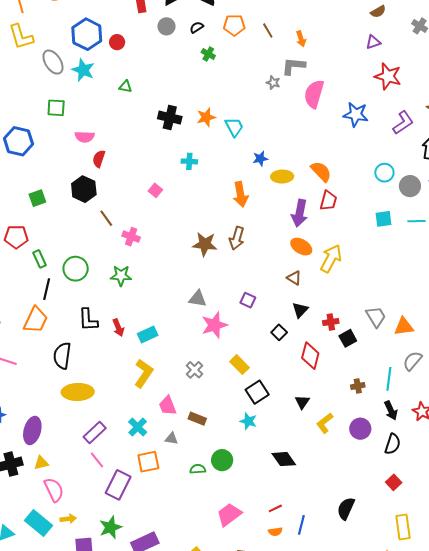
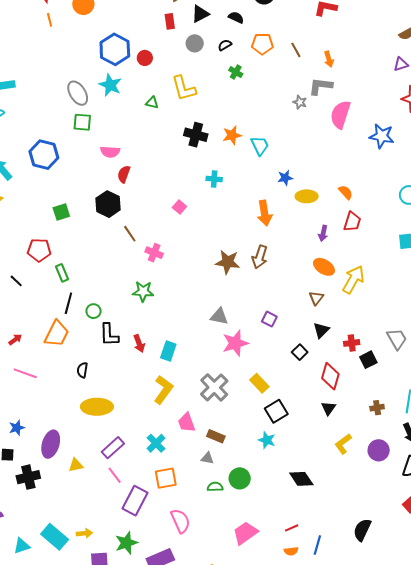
yellow L-shape: (21, 37) -> (184, 88), moved
gray ellipse: (53, 62) -> (78, 93), moved
orange semicircle: (321, 171) -> (346, 192), size x0.7
purple arrow: (300, 213) -> (323, 233), size x0.6
green circle: (76, 269) -> (94, 311), moved, size x0.6
brown triangle: (294, 278) -> (316, 298), turned 35
cyan rectangle: (148, 335) -> (168, 351), turned -48
black semicircle: (62, 356) -> (82, 370), size x0.6
gray cross: (194, 370) -> (214, 387), size x1.6
black triangle: (302, 402) -> (328, 408), moved
gray triangle: (171, 438) -> (207, 458), moved
yellow triangle: (41, 463) -> (76, 465), moved
pink semicircle: (54, 490) -> (180, 521), moved

